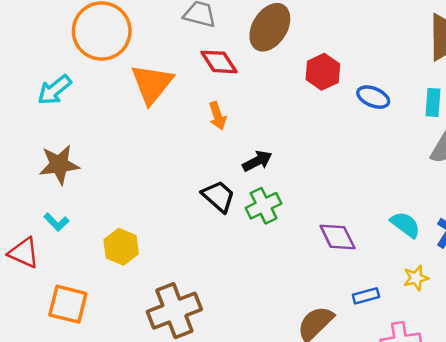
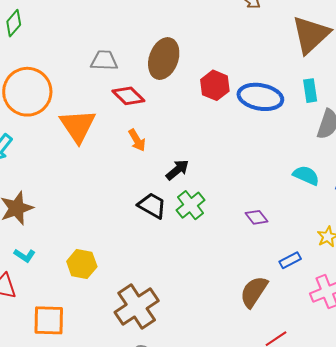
blue ellipse: (373, 97) -> (260, 97), size x1.6
cyan semicircle: (405, 225) -> (306, 175), moved
purple diamond: (338, 237) -> (256, 217), size x0.7

